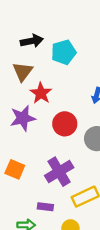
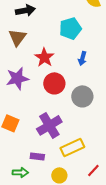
cyan pentagon: (64, 52) -> (70, 28), moved
red star: (41, 93) -> (44, 57), moved

